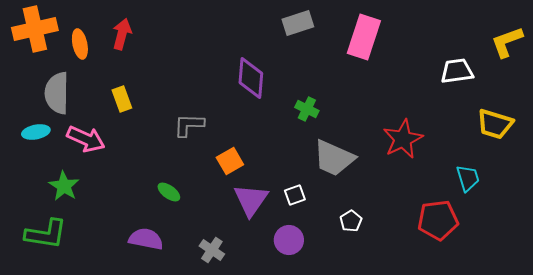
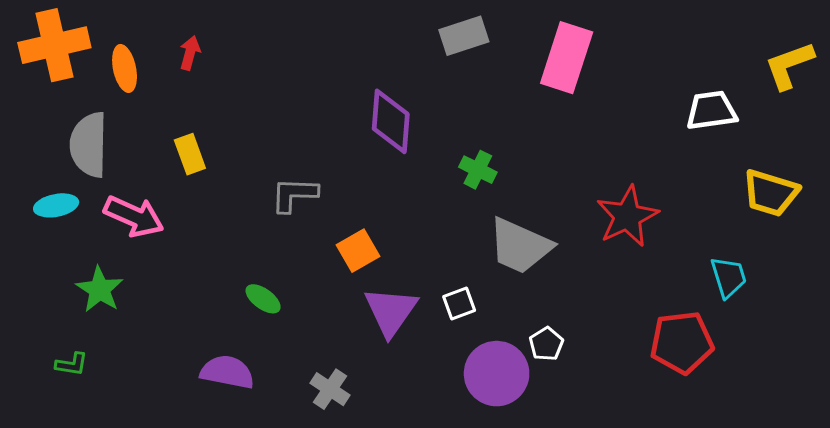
red arrow: (122, 34) -> (190, 53), size x0.7
green L-shape: (46, 234) -> (72, 364), size x0.5
purple circle: (289, 240) -> (497, 374), moved, size x1.4

